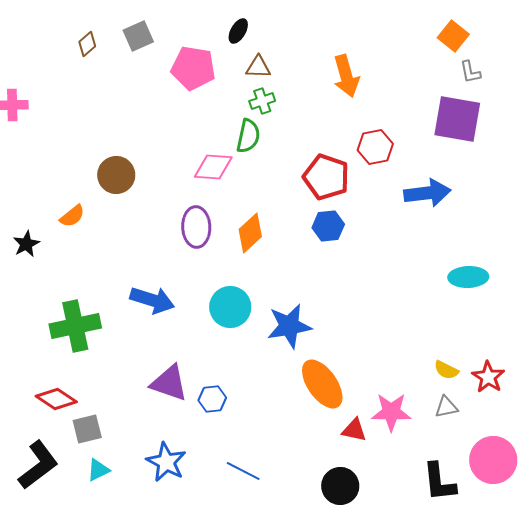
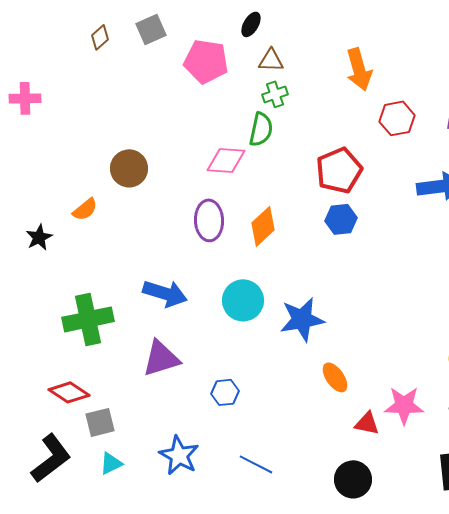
red hexagon: (375, 147) -> (397, 118), moved
red pentagon: (326, 177) -> (339, 170), turned 30
purple triangle: (169, 383) -> (161, 358), moved, turned -36
orange ellipse: (322, 384) -> (335, 377), size x0.6

